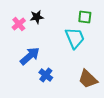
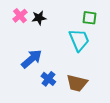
pink cross: (19, 24) -> (20, 16), moved
brown trapezoid: (88, 79) -> (77, 83), moved, turned -30

